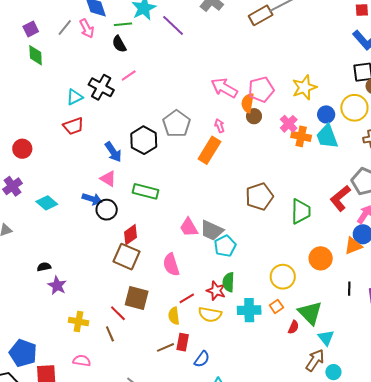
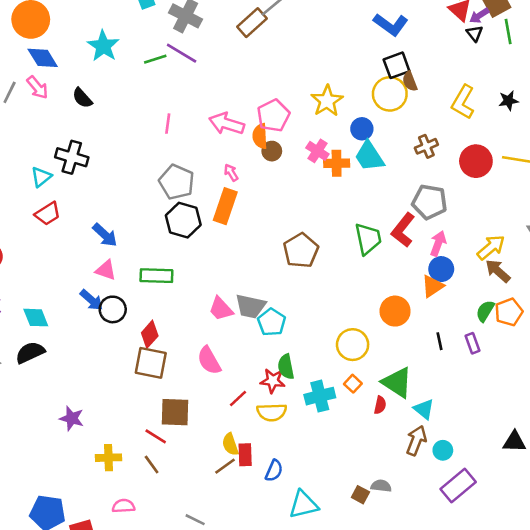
green line: (123, 24) -> (155, 59), moved
purple line: (173, 25) -> (182, 53), moved
pink line: (129, 75) -> (168, 124), moved, turned -35
yellow circle: (354, 108) -> (390, 94), moved
black hexagon: (144, 140) -> (183, 220), moved
blue arrow: (92, 199) -> (91, 300), turned 36
cyan diamond: (47, 203) -> (36, 318), turned 40
green trapezoid: (301, 211) -> (368, 239), moved
black semicircle: (44, 267) -> (30, 353), moved, size x1.6
yellow semicircle: (174, 316) -> (230, 444), moved

